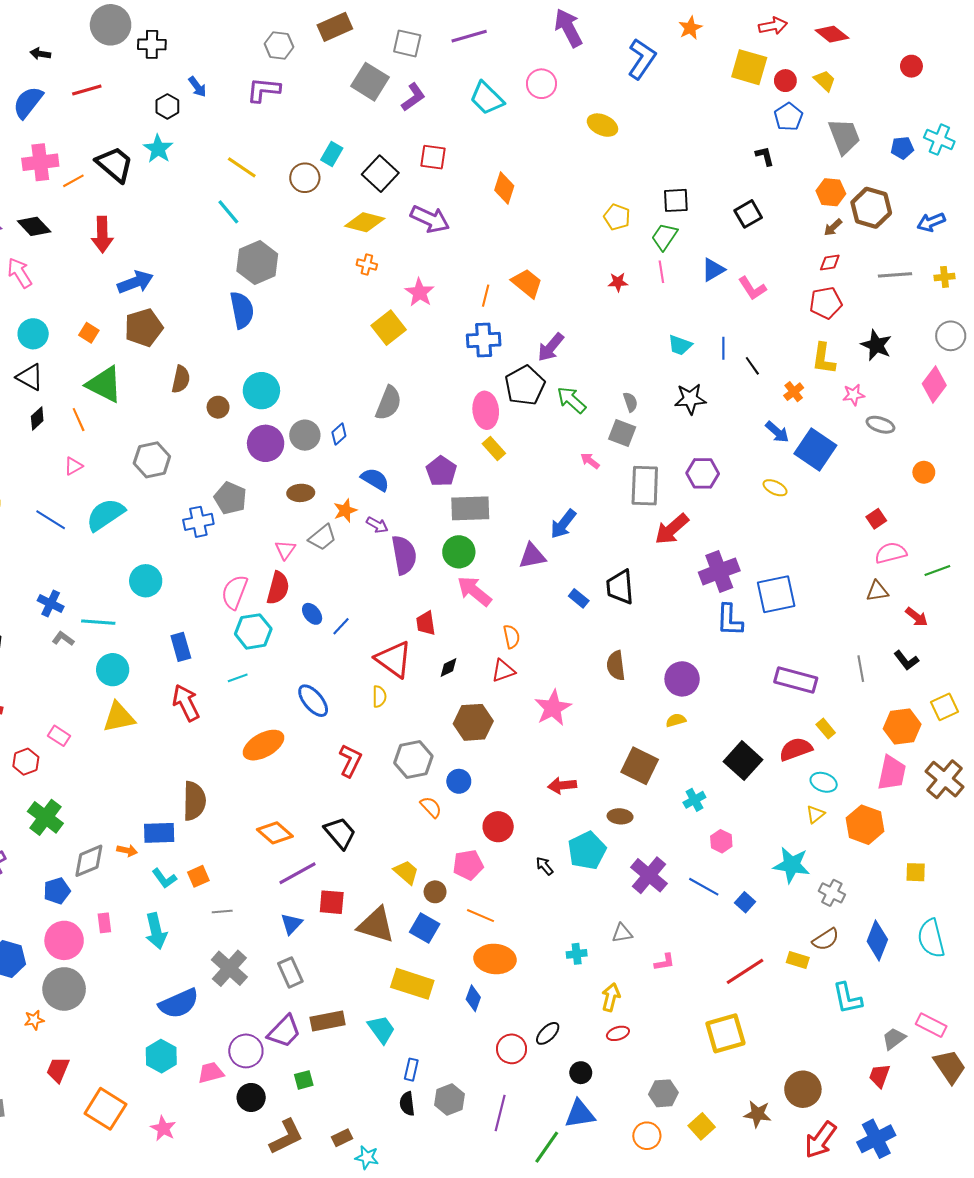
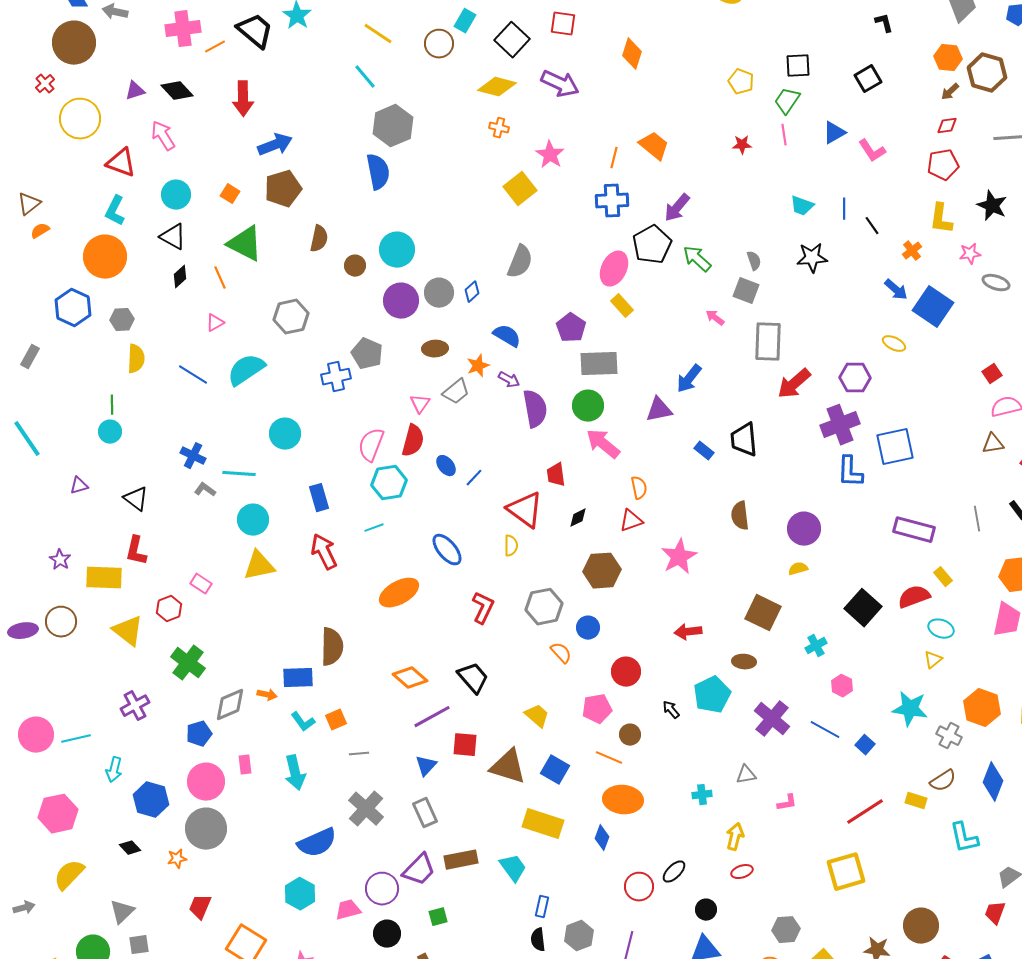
pink ellipse: (486, 410) -> (614, 269), turned 32
purple hexagon: (703, 473) -> (855, 378), moved
orange hexagon: (865, 825) -> (982, 708), moved
brown circle: (435, 892) -> (630, 735), moved

